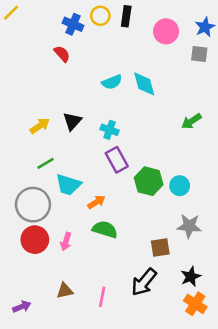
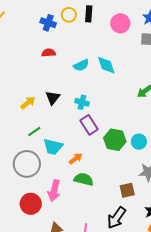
red semicircle: (62, 54) -> (49, 53), moved, turned -48
red circle: (35, 240) -> (31, 204), moved
pink arrow: (66, 242) -> (54, 191), size x1.5

